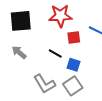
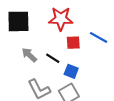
gray arrow: (19, 52) -> (29, 55), moved

